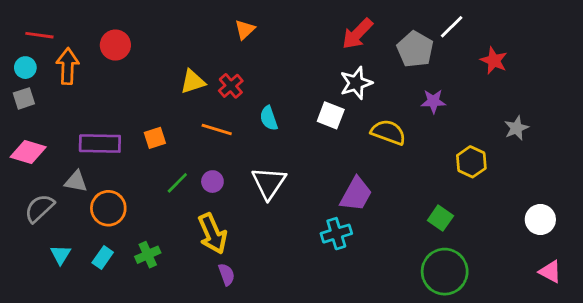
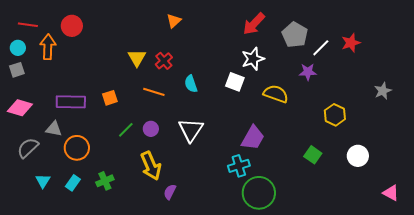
white line: (452, 27) -> (321, 48), moved
red circle: (115, 45) -> (72, 26), moved
red star: (494, 61) -> (351, 43), turned 30
yellow triangle: (193, 82) -> (137, 58), turned -42
gray star: (516, 128) -> (383, 91), moved
white circle: (540, 220) -> (358, 156), moved
green circle: (445, 272) -> (259, 193), moved
purple semicircle: (227, 274) -> (170, 192), moved, turned -133

